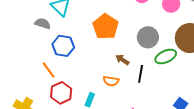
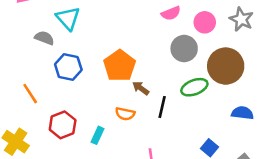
orange pentagon: (106, 27) -> (120, 66), moved
gray circle: (148, 37) -> (184, 49), moved
orange line: (49, 70) -> (30, 94), moved

